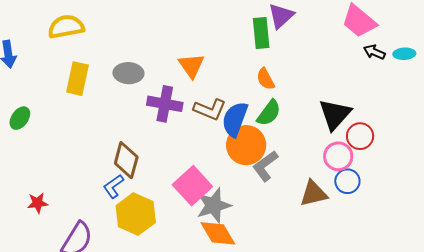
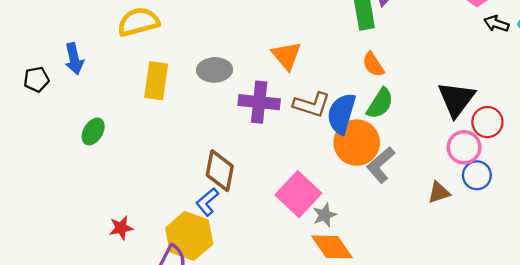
brown triangle: (314, 194) -> (439, 192), size x0.7
gray star: (214, 205) -> (325, 215), size x0.6
yellow hexagon: (136, 214) -> (189, 236), moved

